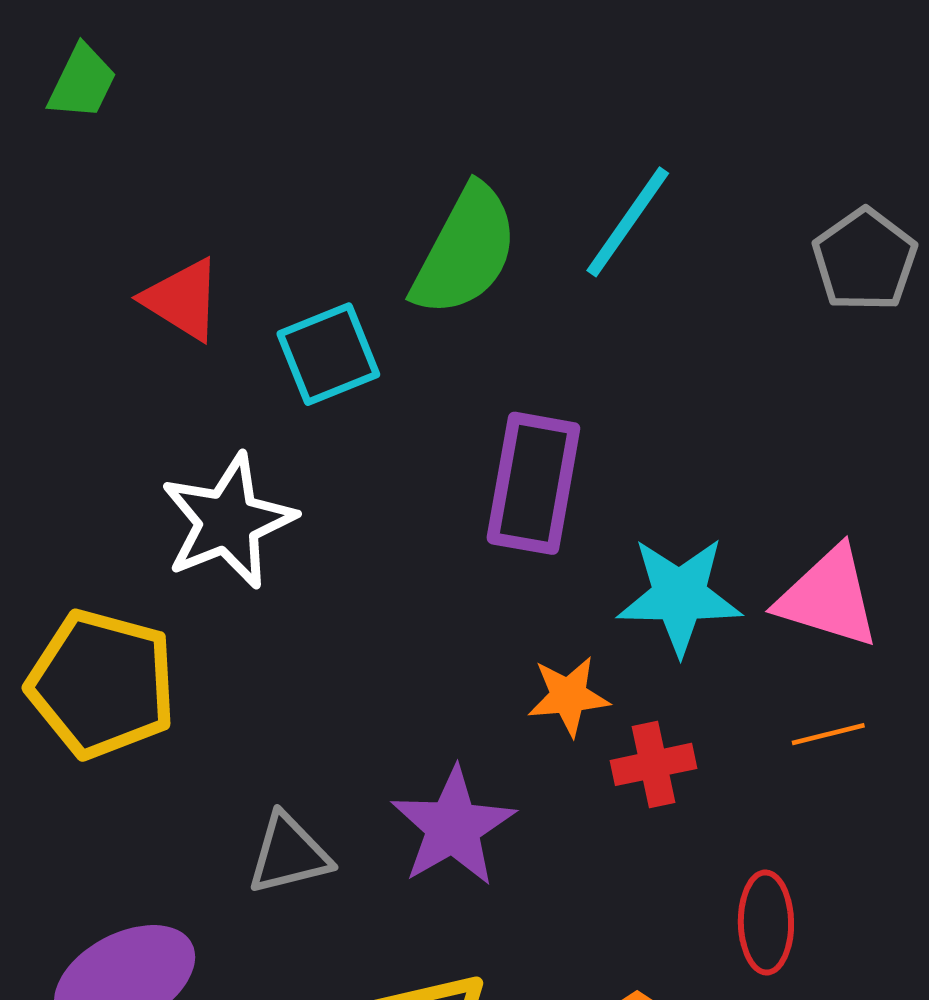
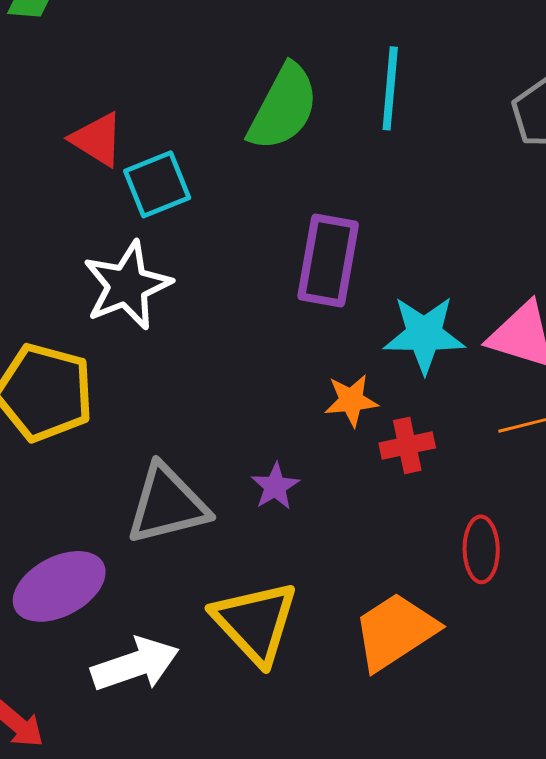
cyan line: (628, 222) -> (390, 88), turned -30
cyan square: (328, 354) -> (157, 184), moved
purple star: (453, 827) -> (275, 486), size x0.6
gray triangle: (289, 854) -> (167, 504), size x1.5

